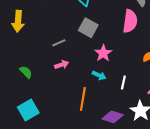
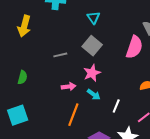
pink star: (103, 53) -> (92, 73), moved
pink arrow: (62, 65) -> (69, 87), moved
green semicircle: (26, 72) -> (22, 77), turned 48

